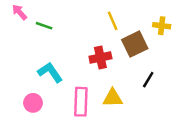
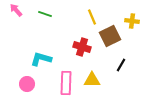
green line: (44, 26) -> (45, 14), moved
red cross: (100, 58) -> (82, 47), turned 30
cyan L-shape: (50, 72) -> (41, 59), turned -40

